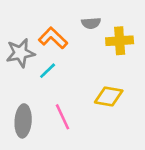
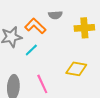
gray semicircle: (91, 23) -> (55, 15), moved

